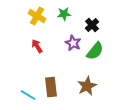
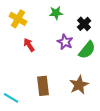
yellow cross: (37, 16) -> (18, 19), moved
cyan line: (28, 95) -> (11, 98), moved

